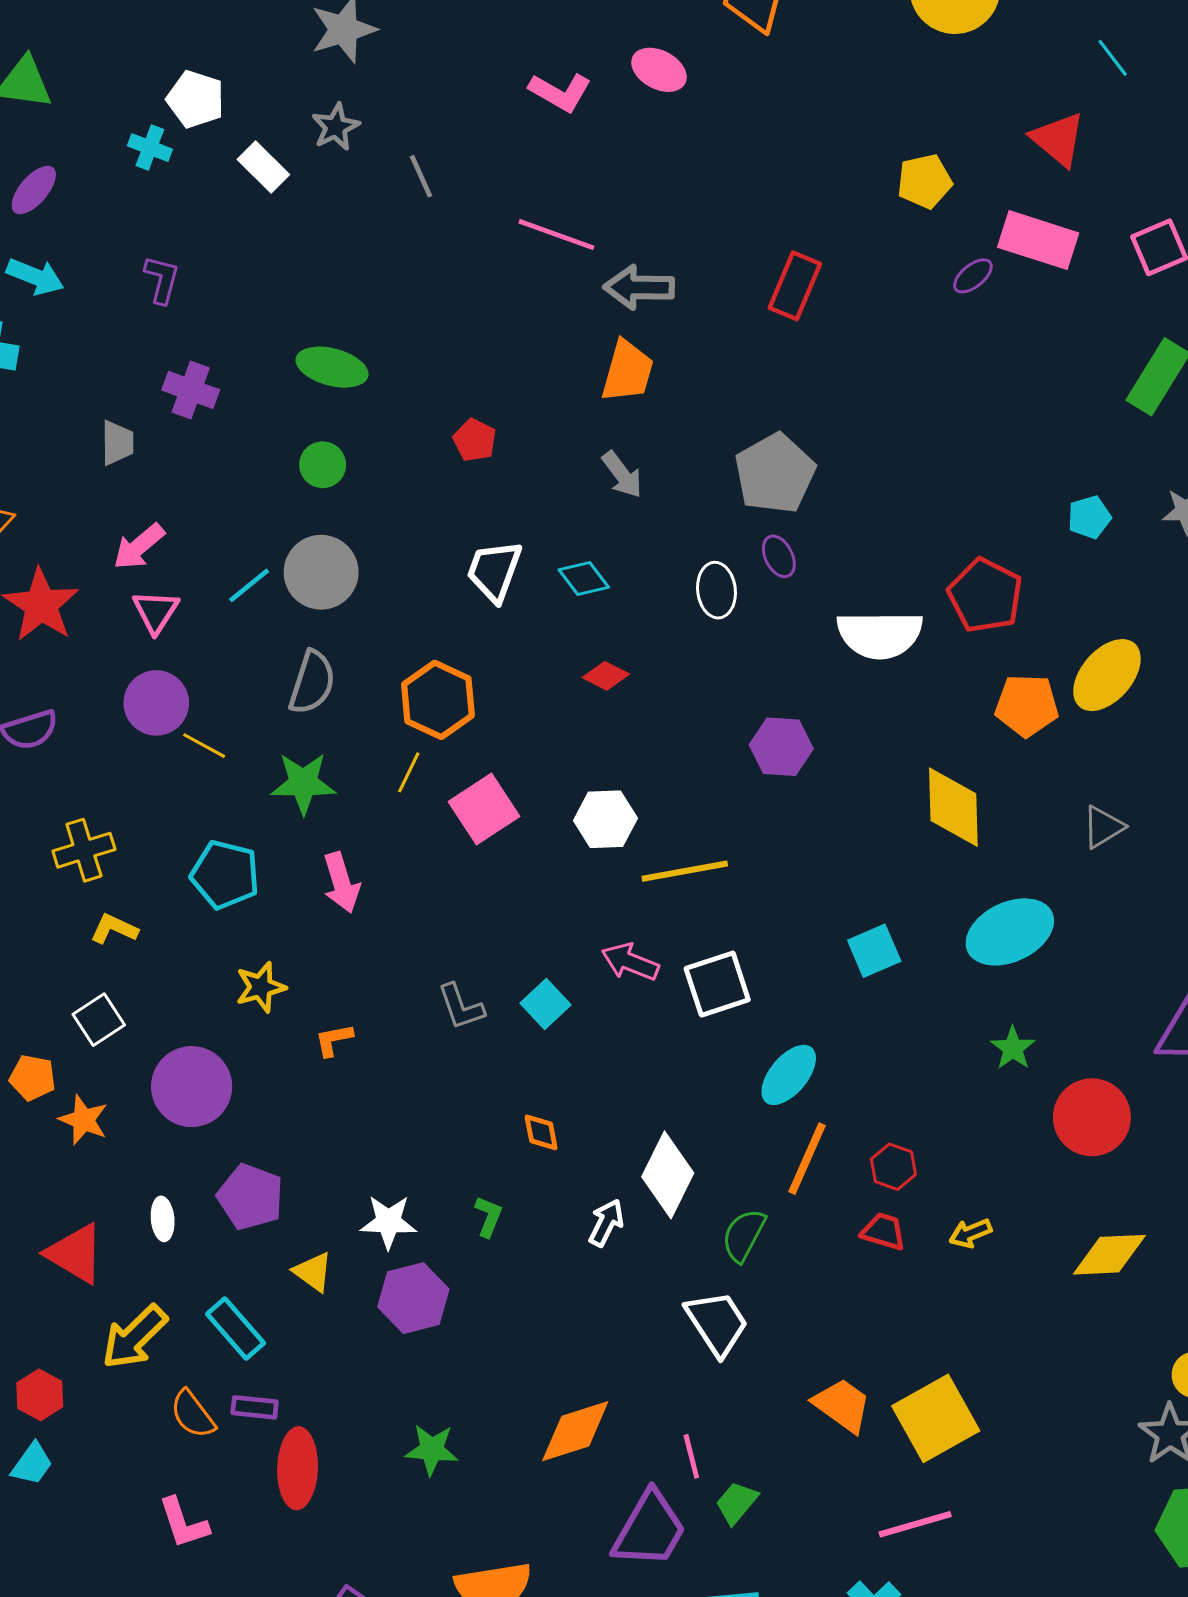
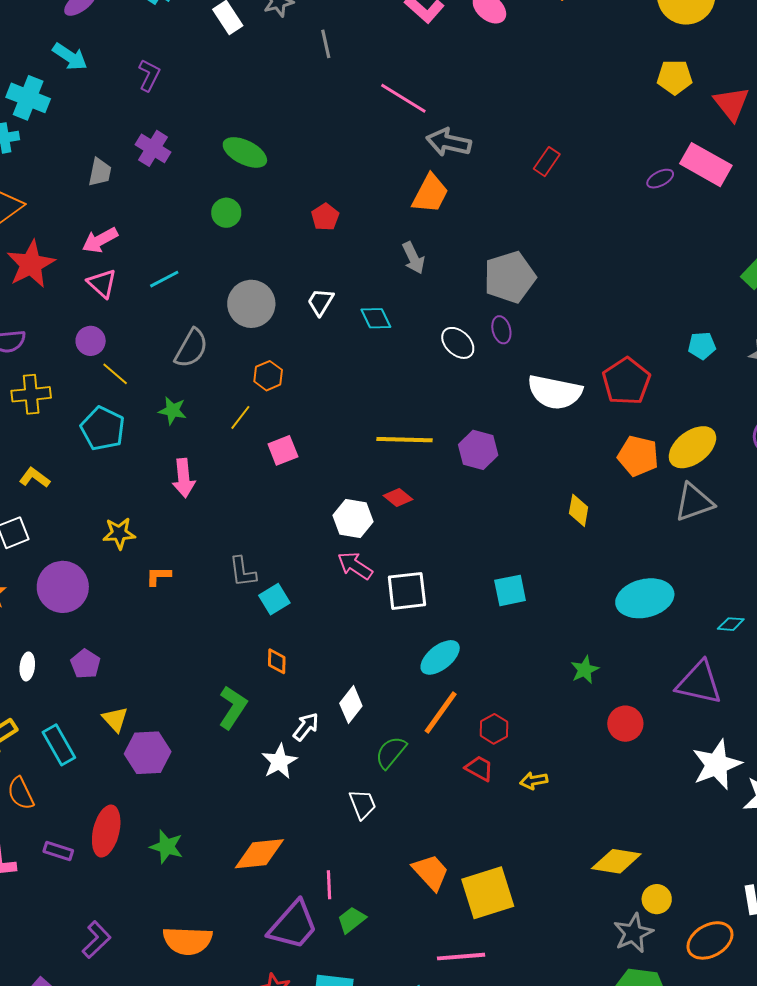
yellow pentagon: (925, 181) -> (675, 77), moved
red rectangle: (795, 286) -> (547, 162), size x0.7
white trapezoid: (494, 571) -> (320, 302), size x0.7
gray circle: (321, 572) -> (251, 304), moved
white ellipse: (716, 590) -> (458, 343), turned -52
pink triangle: (156, 612) -> (102, 283), turned -32
red diamond: (606, 676) -> (398, 497), moved
orange hexagon: (438, 700) -> (268, 376), size x0.6
purple circle: (156, 703) -> (91, 341), size x0.7
green star: (303, 783) -> (173, 411), size x0.7
yellow diamond: (953, 807) -> (579, 510), size x0.6
pink square: (484, 809) -> (283, 450), size x0.7
white hexagon: (605, 819) -> (353, 518), moved
gray triangle: (1103, 827) -> (694, 502), moved, size x1.4
yellow cross: (84, 850) -> (31, 394), moved
yellow line: (685, 871) -> (405, 440), moved
cyan pentagon: (225, 875) -> (103, 428), moved
cyan ellipse: (1010, 932) -> (645, 598), moved
cyan square: (546, 1004) -> (274, 599), moved
red circle: (1092, 1117) -> (625, 724), size x0.7
white diamond: (668, 1175) -> (351, 705), size x0.7
purple pentagon: (250, 1197) -> (85, 664), size x0.7
green L-shape: (489, 1217) -> (233, 707), size x1.6
white star: (388, 1222) -> (279, 762), moved, turned 30
yellow diamond: (1109, 1255) -> (616, 861), moved
purple hexagon: (413, 1298) -> (148, 753), moved
white trapezoid: (717, 1323) -> (363, 804), size x0.7
purple rectangle: (255, 1407) -> (58, 851), moved
red ellipse: (298, 1468) -> (106, 831), moved

